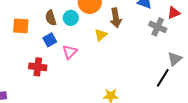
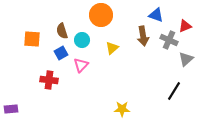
cyan circle: (71, 18) -> (82, 40), moved
brown arrow: (116, 18) -> (143, 36), moved
gray triangle: (175, 59) -> (186, 59), moved

